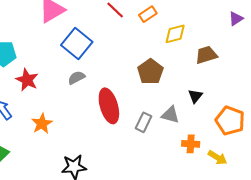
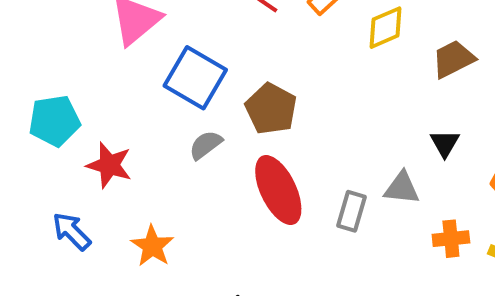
brown pentagon: (150, 72) -> (271, 109), moved

